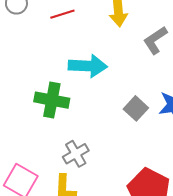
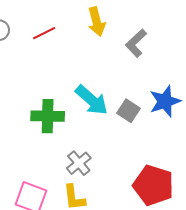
cyan arrow: (88, 66) -> (92, 100), moved, turned 48

